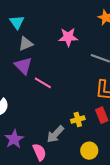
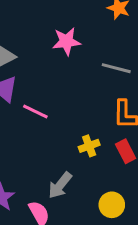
yellow cross: (78, 120) -> (89, 146), moved

